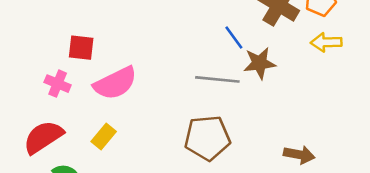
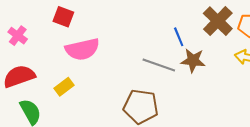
pink cross: (58, 84) -> (18, 36), moved

